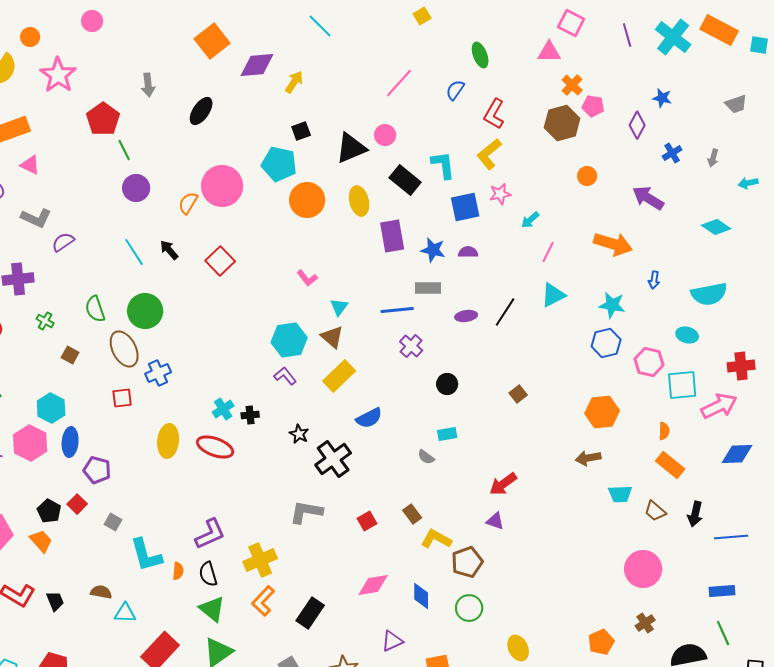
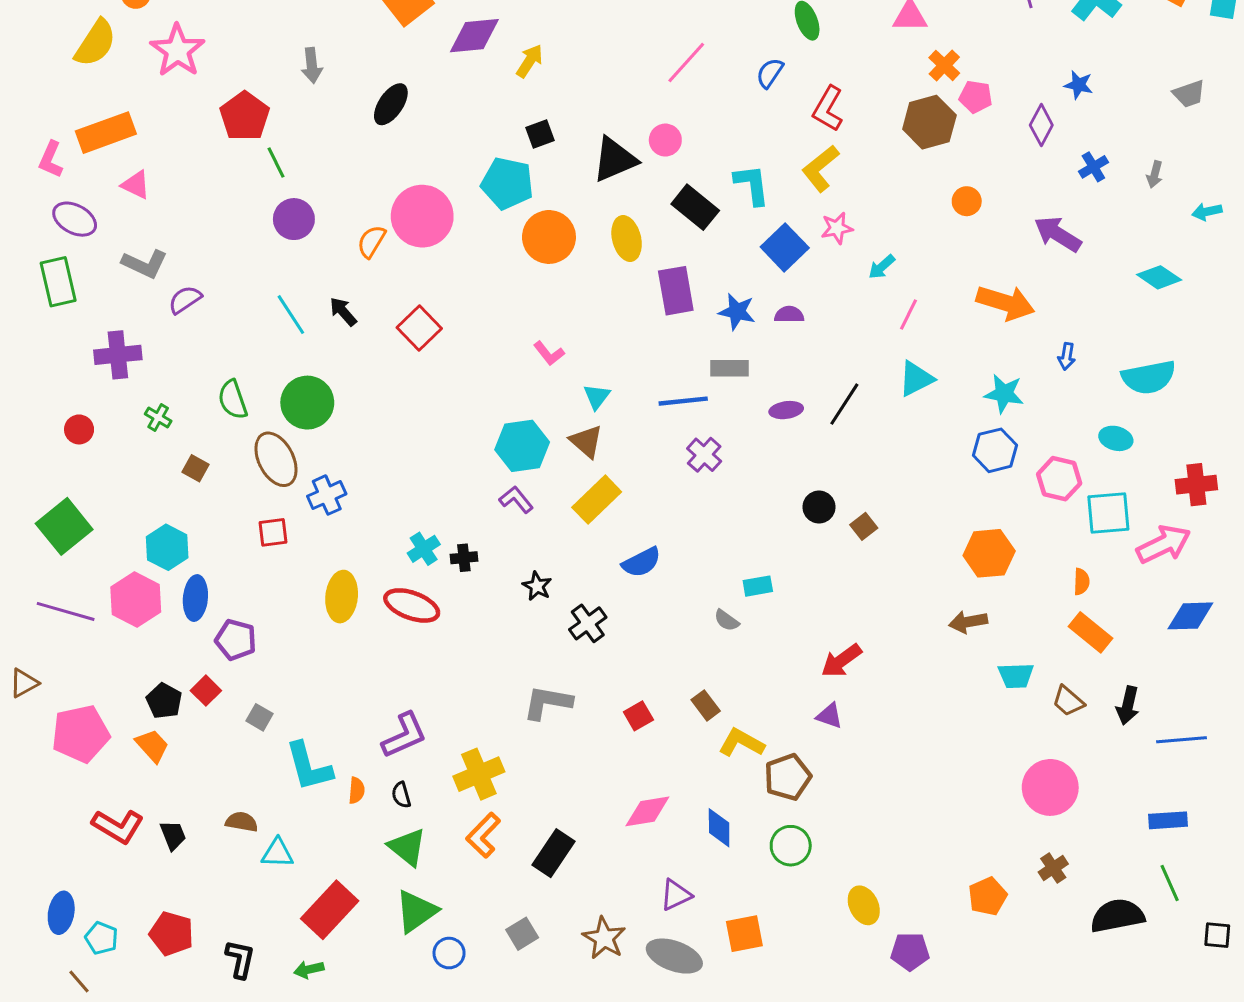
blue square: (465, 207) -> (785, 247), turned -32
black circle: (447, 384) -> (819, 507), moved
black cross: (333, 459) -> (588, 623), size x0.7
black semicircle: (208, 574) -> (401, 795), size x0.7

